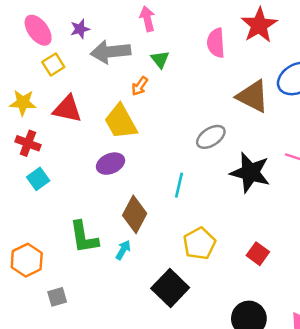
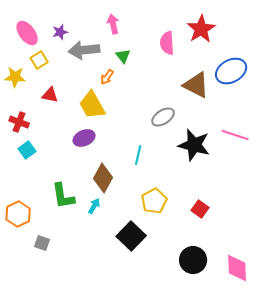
yellow star: (23, 103) -> (15, 77), moved
red triangle: (67, 109) -> (50, 95), size x0.7
gray square: (57, 297) -> (42, 243), turned 35

